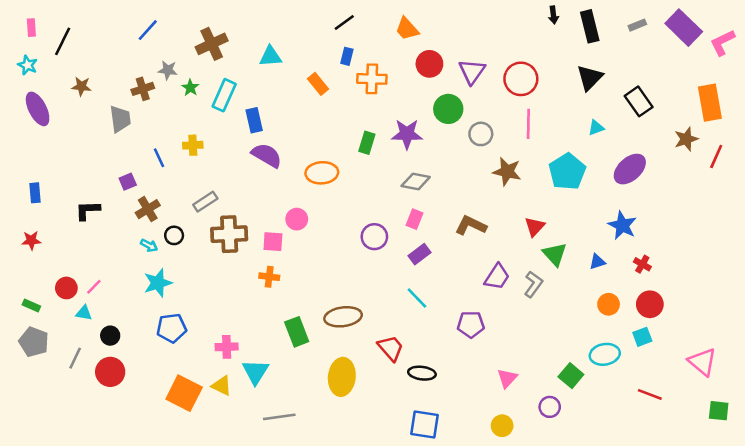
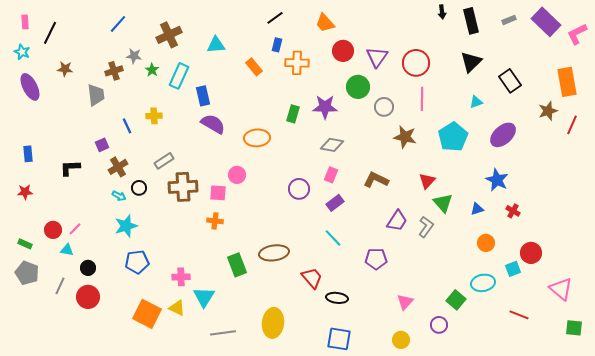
red circle: (650, 304) -> (531, 253), moved
yellow ellipse: (342, 377) -> (273, 323), moved

